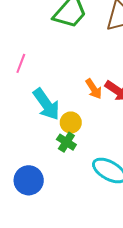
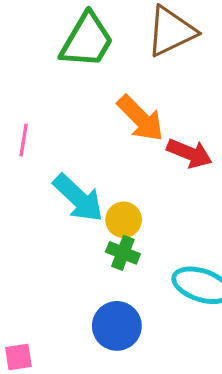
orange arrow: (94, 89) -> (140, 118), moved, size x1.5
blue circle: (29, 180) -> (117, 326), moved

